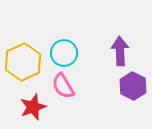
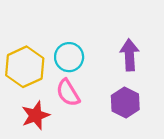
purple hexagon: (133, 86) -> (125, 102), moved

